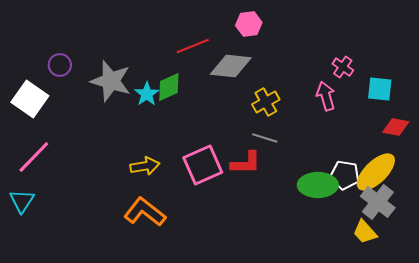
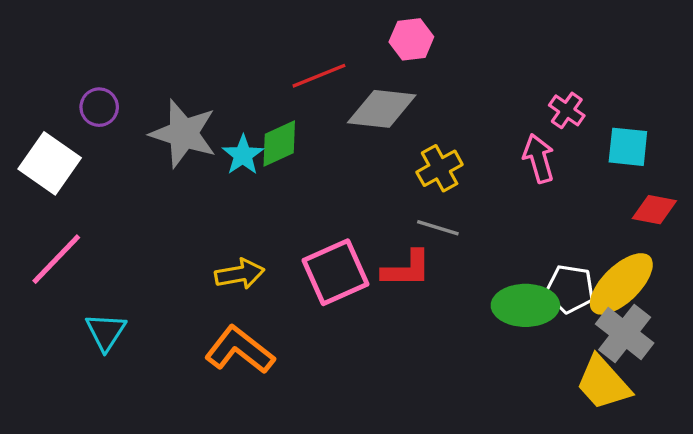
cyan triangle: (22, 201) -> (106, 332), moved
yellow trapezoid: (365, 232) -> (603, 383), size x1.4

